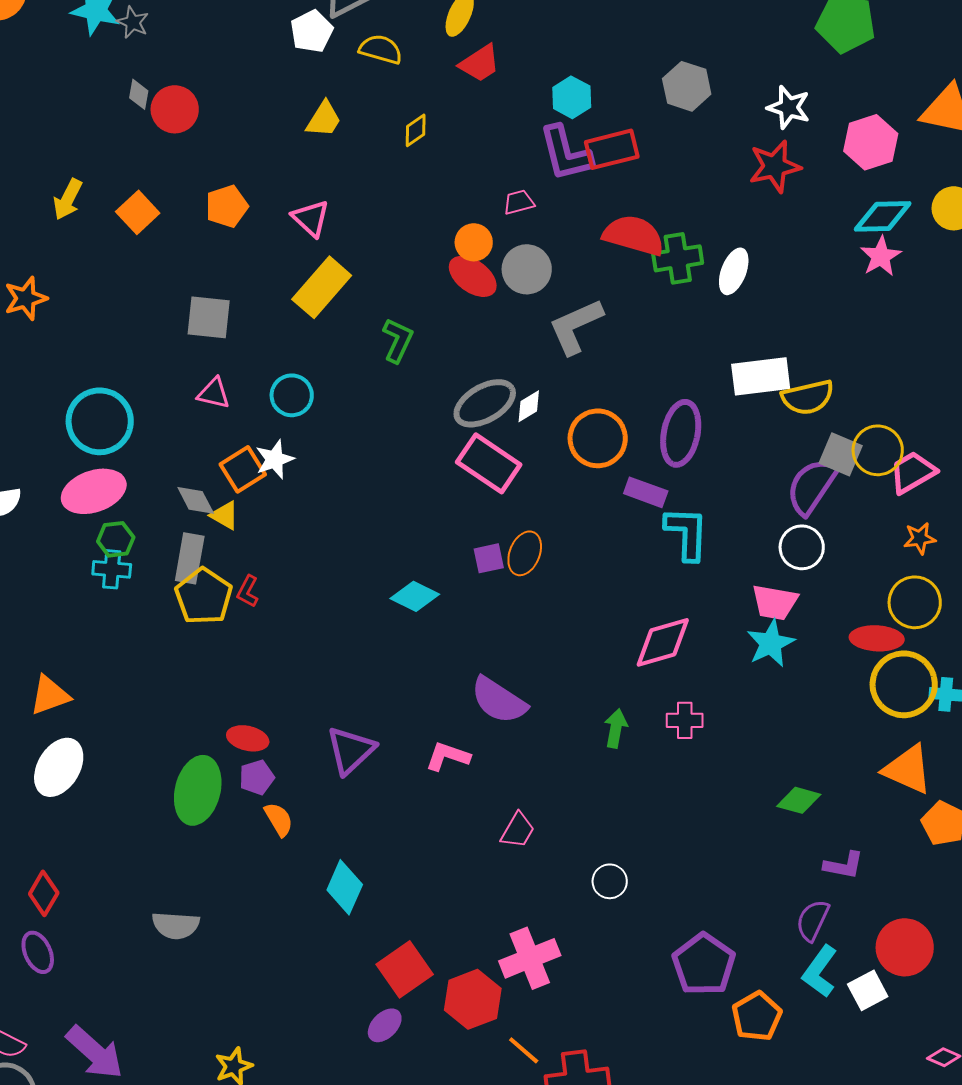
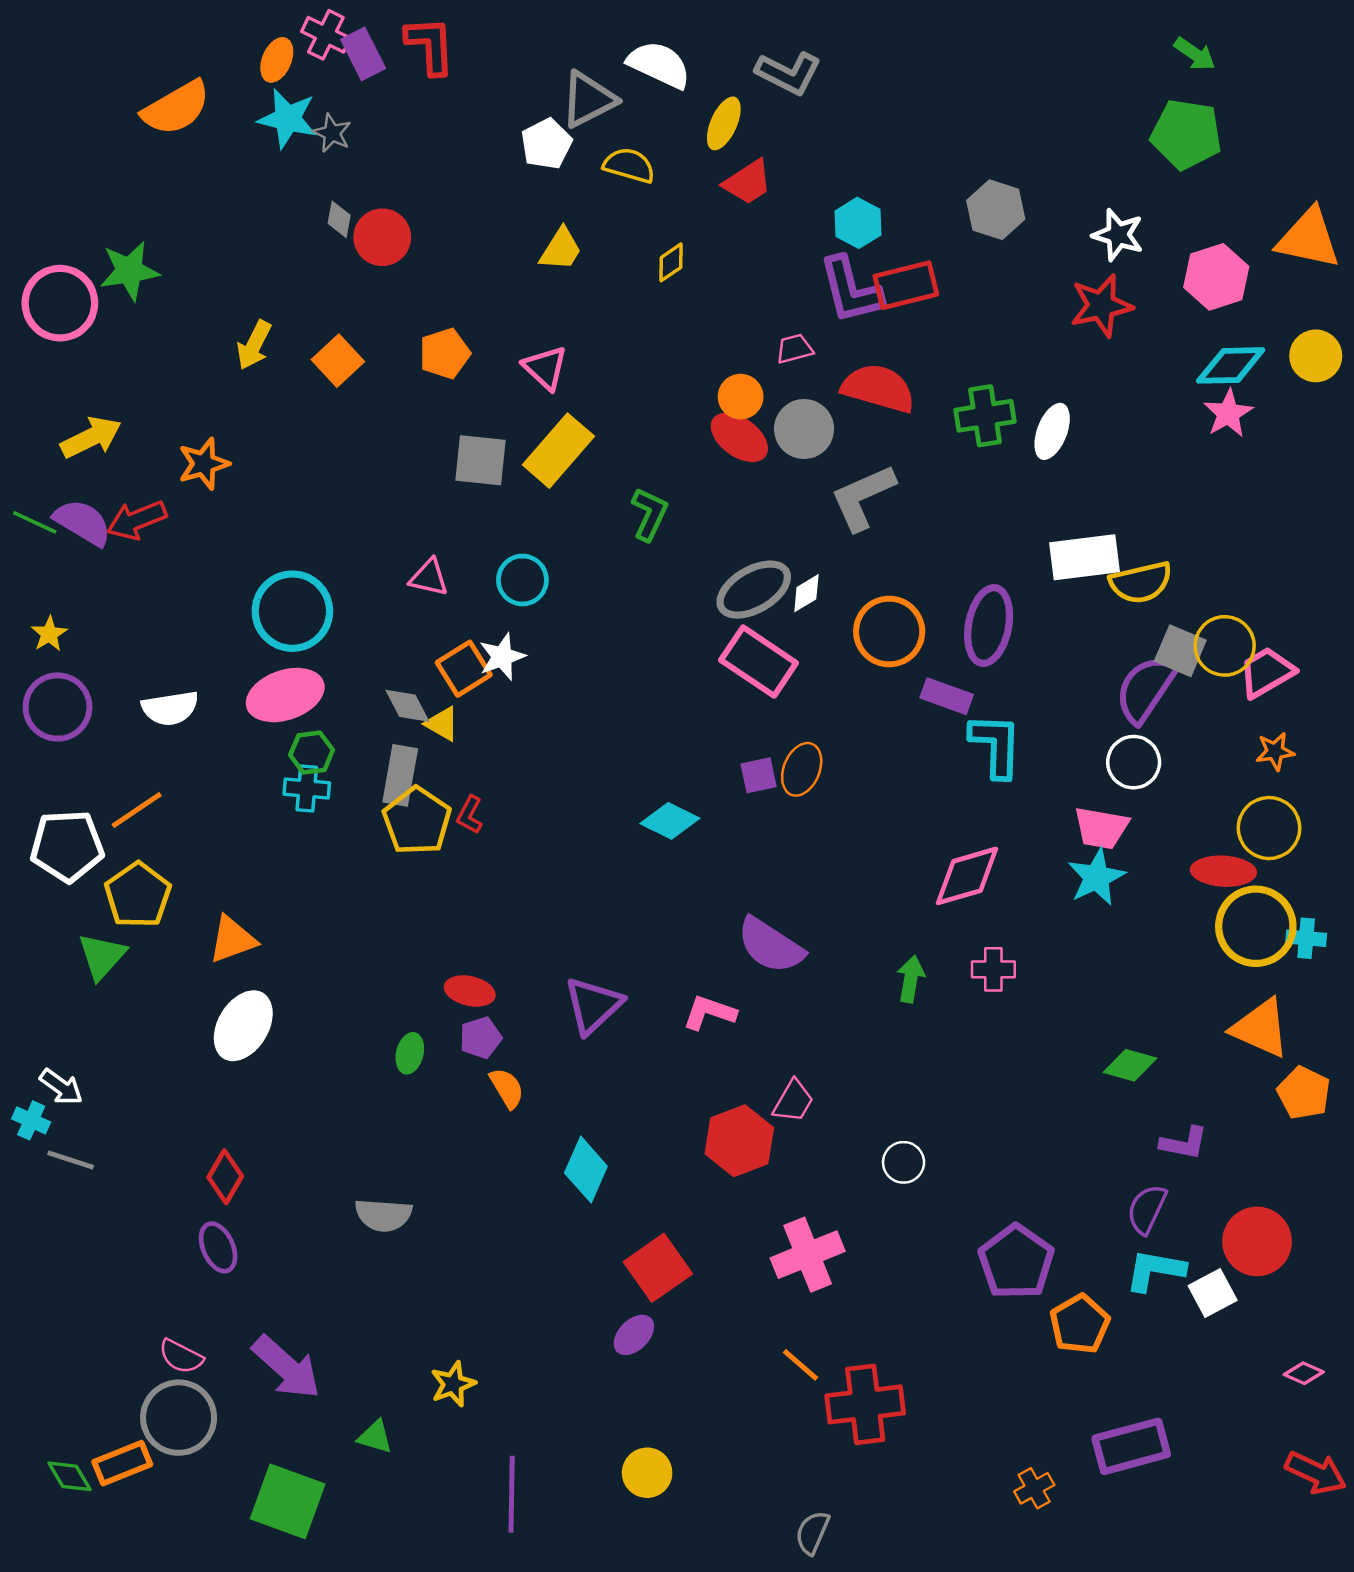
red semicircle: (634, 235) -> (878, 388), moved
gray square: (209, 317) -> (481, 460), moved
green ellipse: (198, 790) -> (410, 1053), size x0.5
cyan L-shape: (820, 971) -> (1155, 1270), turned 64
red hexagon: (473, 999) -> (739, 1141), moved

